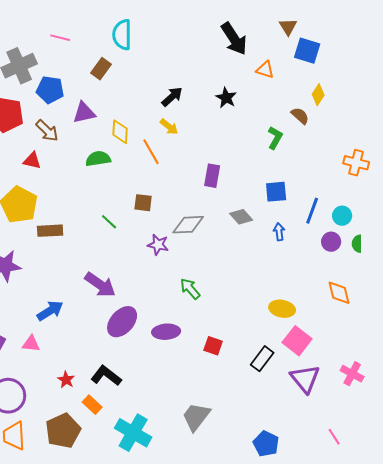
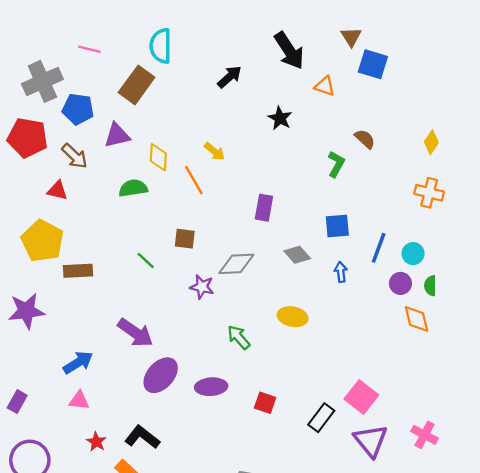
brown rectangle: (101, 69) -> (137, 85), size x1.5
yellow diamond: (318, 95) -> (431, 142), moved
black arrow: (172, 97) -> (229, 77), moved
orange diamond: (339, 293) -> (417, 319), moved
yellow ellipse: (282, 309) -> (293, 317), moved
pink triangle: (31, 344) -> (79, 400), moved

